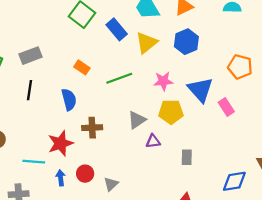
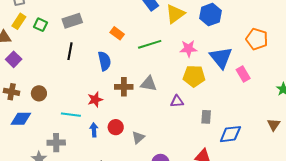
gray triangle: (137, 120) -> (149, 84), moved, turned 42
red star: (60, 143) -> (95, 99), size x0.7
blue diamond: (234, 181) -> (230, 134), moved

